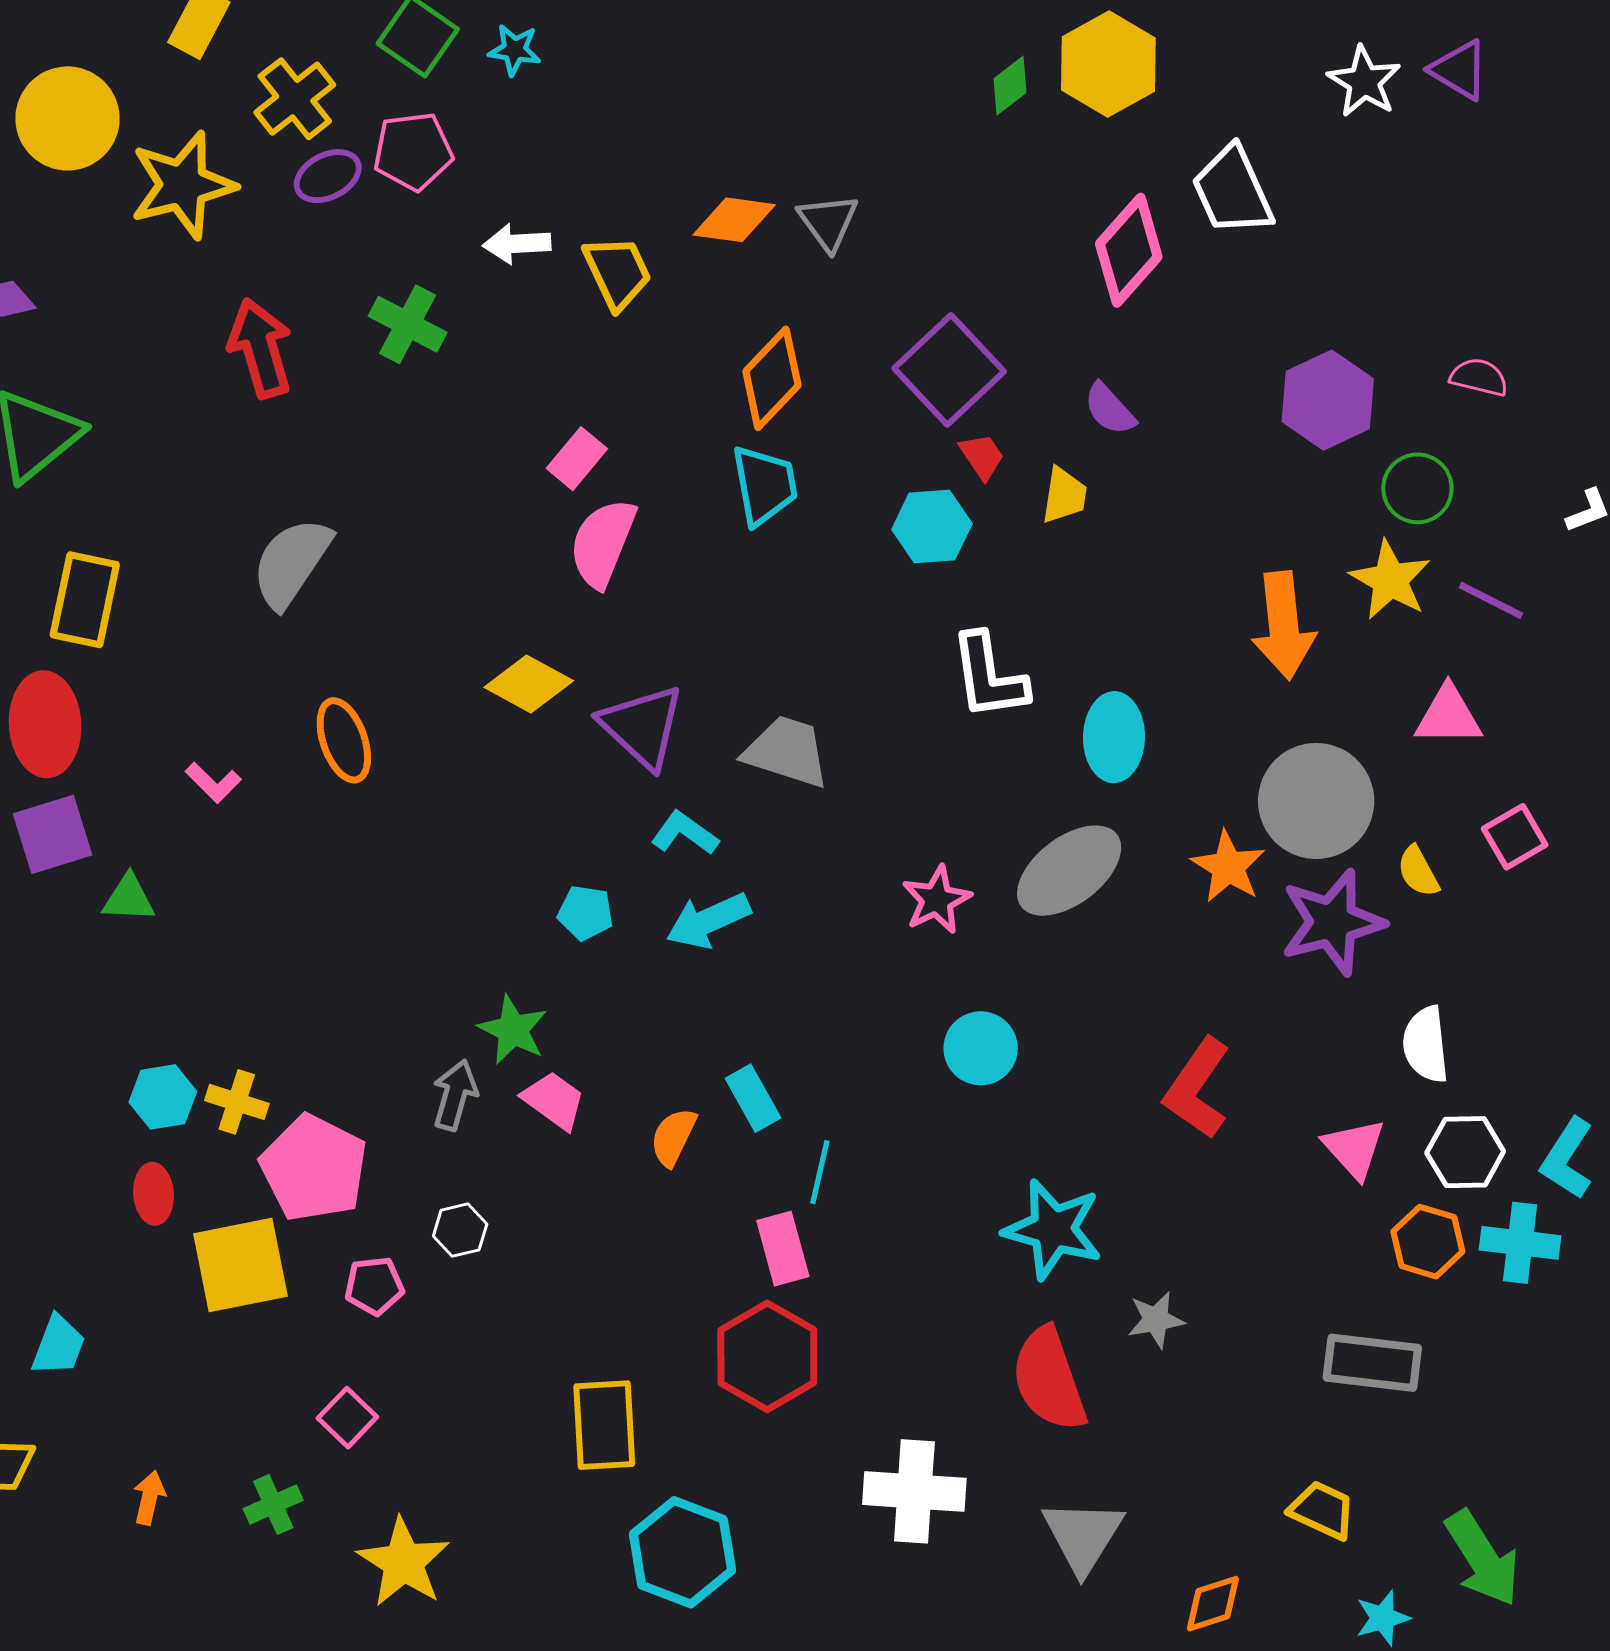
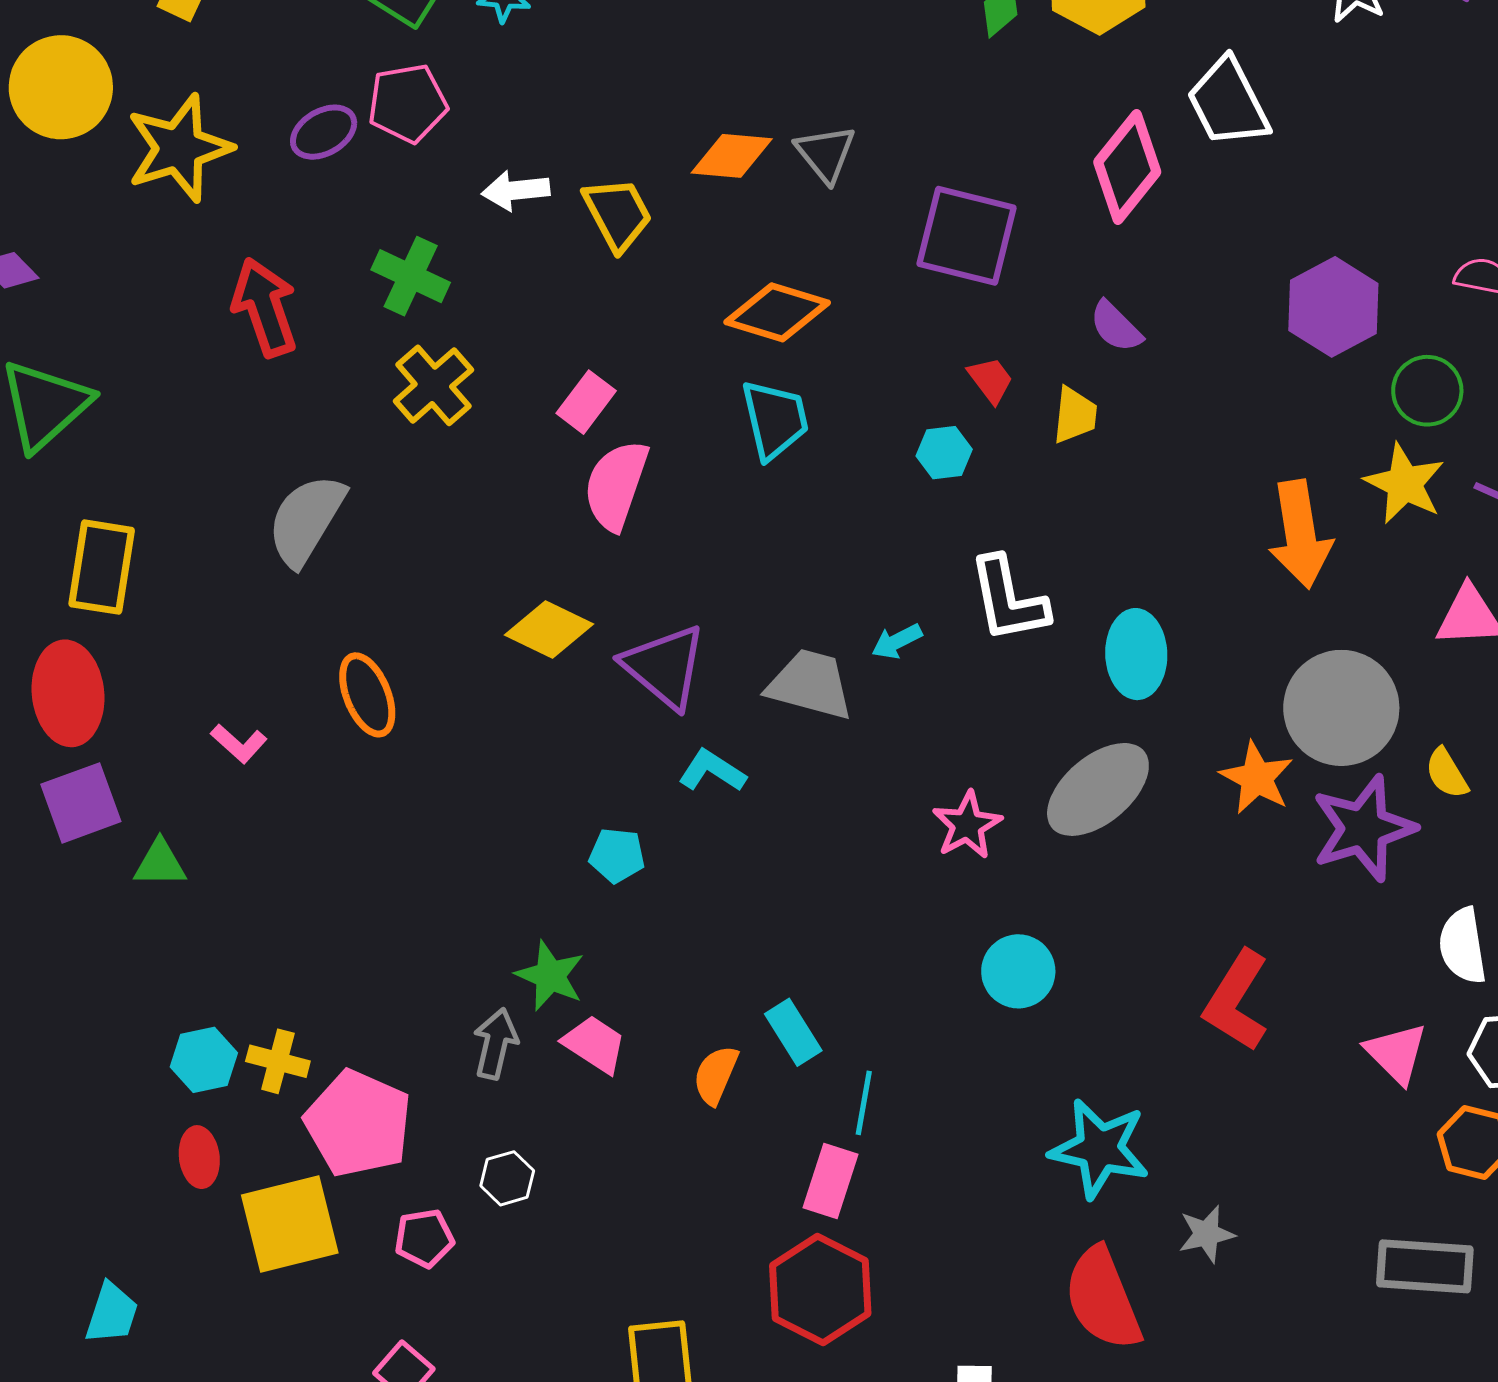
yellow cross: (295, 99) -> (433, 385), moved
purple square: (949, 370) -> (967, 236), moved, turned -30
orange diamond: (772, 378) -> (777, 312), turned 66
cyan hexagon: (932, 527) -> (944, 453), size x0.7
cyan arrow: (708, 921) -> (897, 641), moved, size x0.6
pink rectangle: (783, 1249) -> (830, 1181), turned 36

